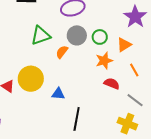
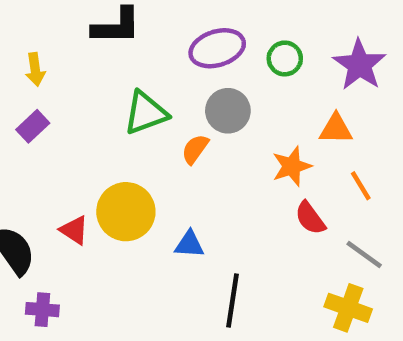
green circle: (100, 37) -> (285, 58), moved
orange triangle: (124, 45) -> (336, 129), turned 35
red semicircle: (112, 84) -> (310, 218), turned -147

